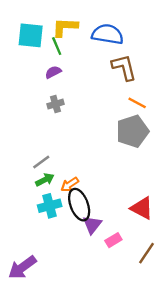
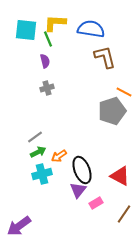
purple semicircle: (53, 72) -> (45, 61), turned 104
orange line: (137, 103) -> (124, 92), moved
black ellipse: (79, 205) -> (82, 170), moved

